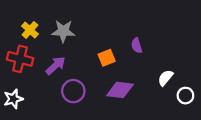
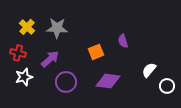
red cross: (20, 59) -> (18, 53), size x0.7
white star: (13, 99) -> (24, 77), moved

